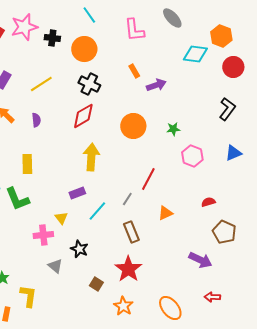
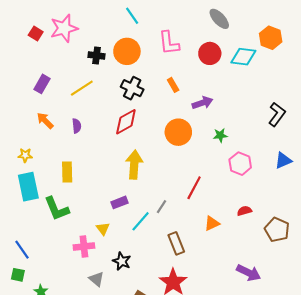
pink L-shape: (134, 30) -> (169, 43), moved
black cross: (52, 38) -> (97, 56), moved
red circle: (233, 67) -> (210, 53), moved
orange rectangle: (134, 71) -> (173, 85), moved
purple arrow: (156, 85) -> (202, 103), moved
gray line: (127, 199) -> (162, 207), moved
red semicircle: (208, 202) -> (244, 211), moved
brown pentagon: (224, 232) -> (277, 230), moved

